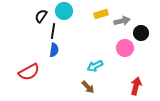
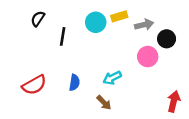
cyan circle: (64, 11) -> (96, 22), moved
black semicircle: (41, 16) -> (38, 19), moved
blue semicircle: (54, 50) -> (74, 83), moved
red arrow: (136, 86) -> (174, 101), moved

